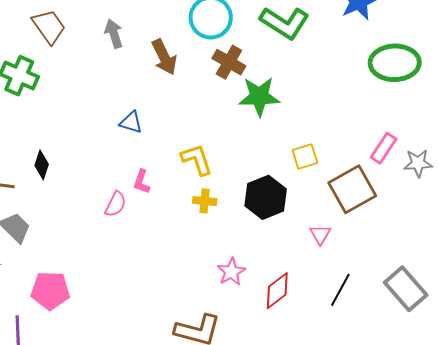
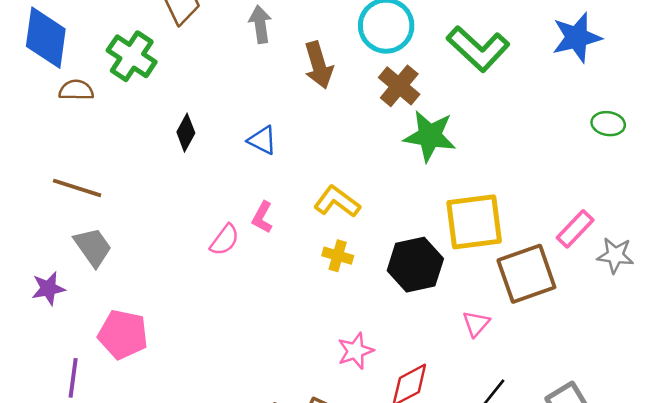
green ellipse: (395, 63) -> (608, 124), size x0.5
yellow square: (305, 156) -> (474, 222), size x1.8
yellow L-shape: (197, 160) -> (337, 202), turned -45
black diamond: (42, 165) -> (186, 133), moved

